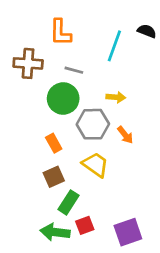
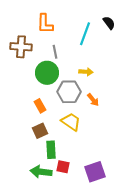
black semicircle: (147, 31) -> (109, 23), turned 32
gray line: (74, 70) -> (55, 52), turned 64
green rectangle: (69, 202) -> (51, 150), turned -36
red square: (85, 225) -> (63, 167), turned 32

